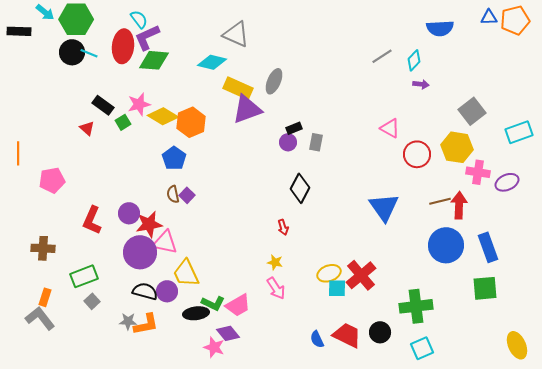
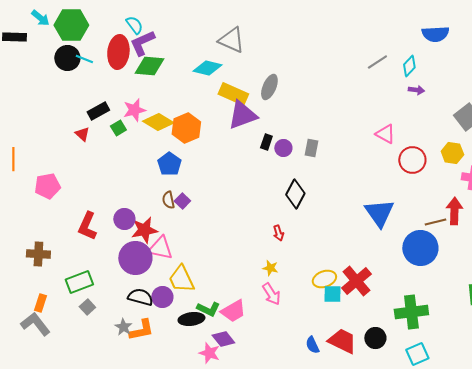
black rectangle: (103, 105) -> (98, 111), turned -65
black rectangle: (294, 128) -> (266, 142), moved, turned -49
yellow hexagon: (457, 147) -> (452, 153), size x0.7
brown line: (440, 201) -> (435, 222), moved
blue circle: (446, 245) -> (420, 248), moved
gray star: (128, 321) -> (123, 327), turned 30

